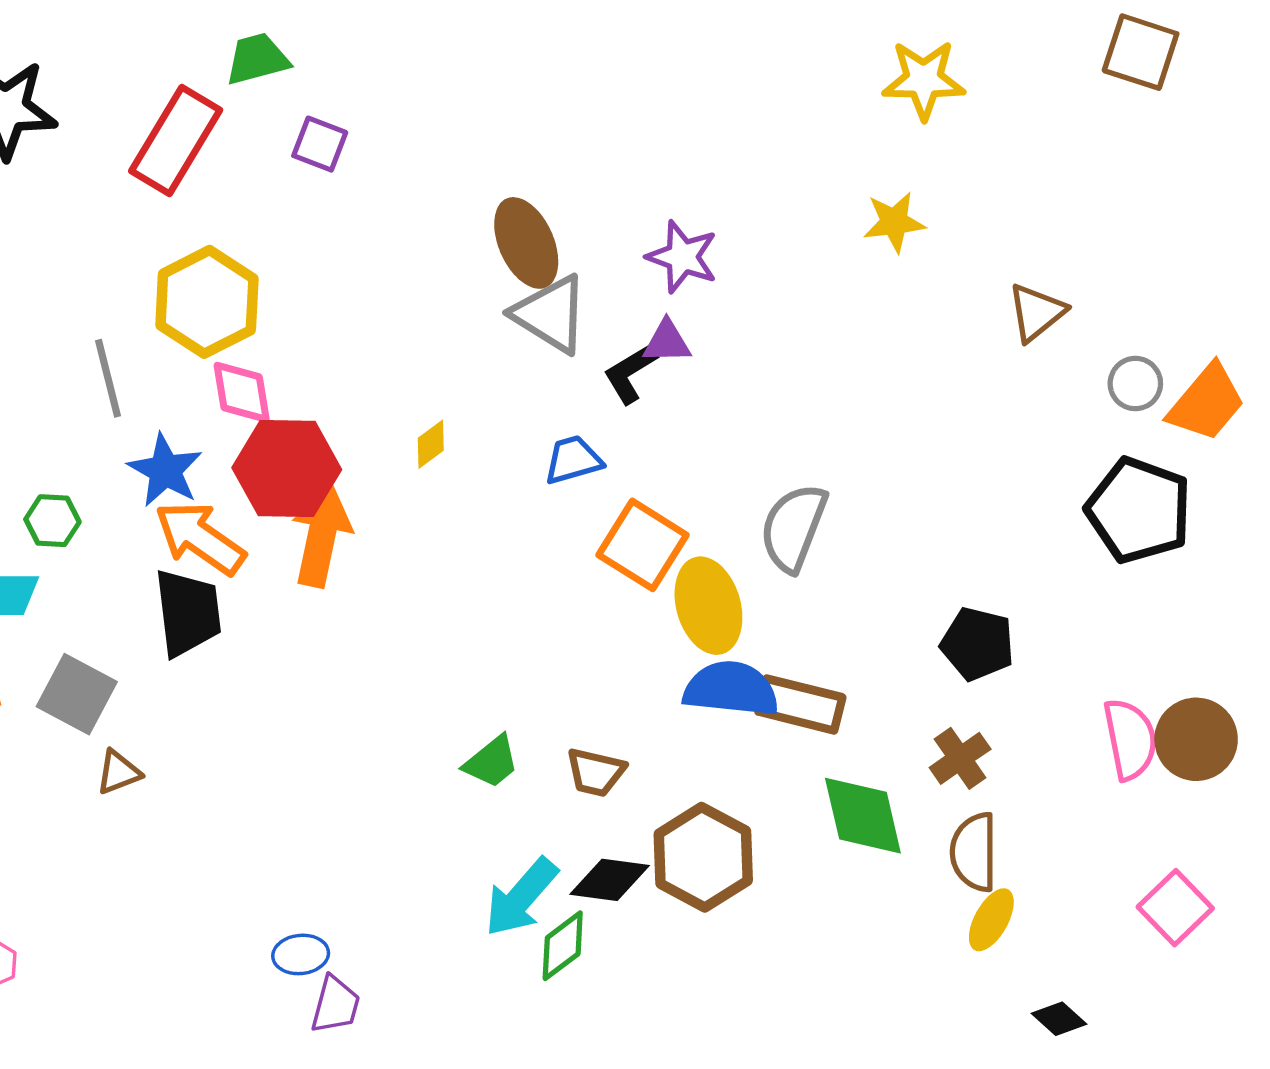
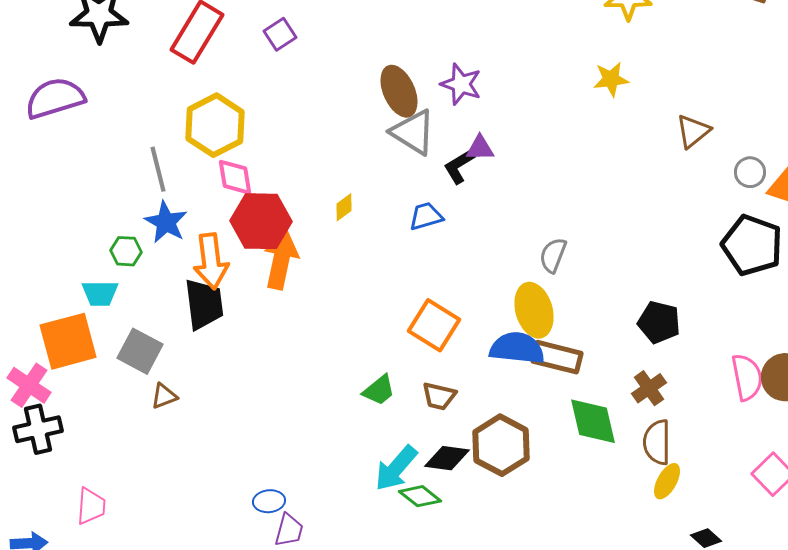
purple square: (320, 144) -> (280, 34), turned 36
purple star: (682, 257) -> (461, 84), moved
blue star: (165, 470) -> (166, 222), moved
gray semicircle: (793, 528) -> (553, 255), size x0.7
orange arrow: (200, 538) -> (211, 261), turned -132
orange square: (642, 545) -> (434, 325), moved
yellow ellipse: (708, 606) -> (534, 310), moved
green diamond: (563, 946) -> (420, 496), turned 75

